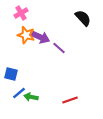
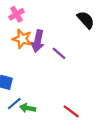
purple arrow: (40, 37) -> (38, 41), turned 78
red line: (70, 100) -> (71, 111), turned 56

